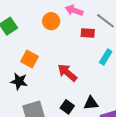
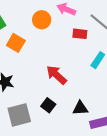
orange square: (29, 59) -> (16, 43), moved
black square: (67, 107) -> (48, 105), moved

